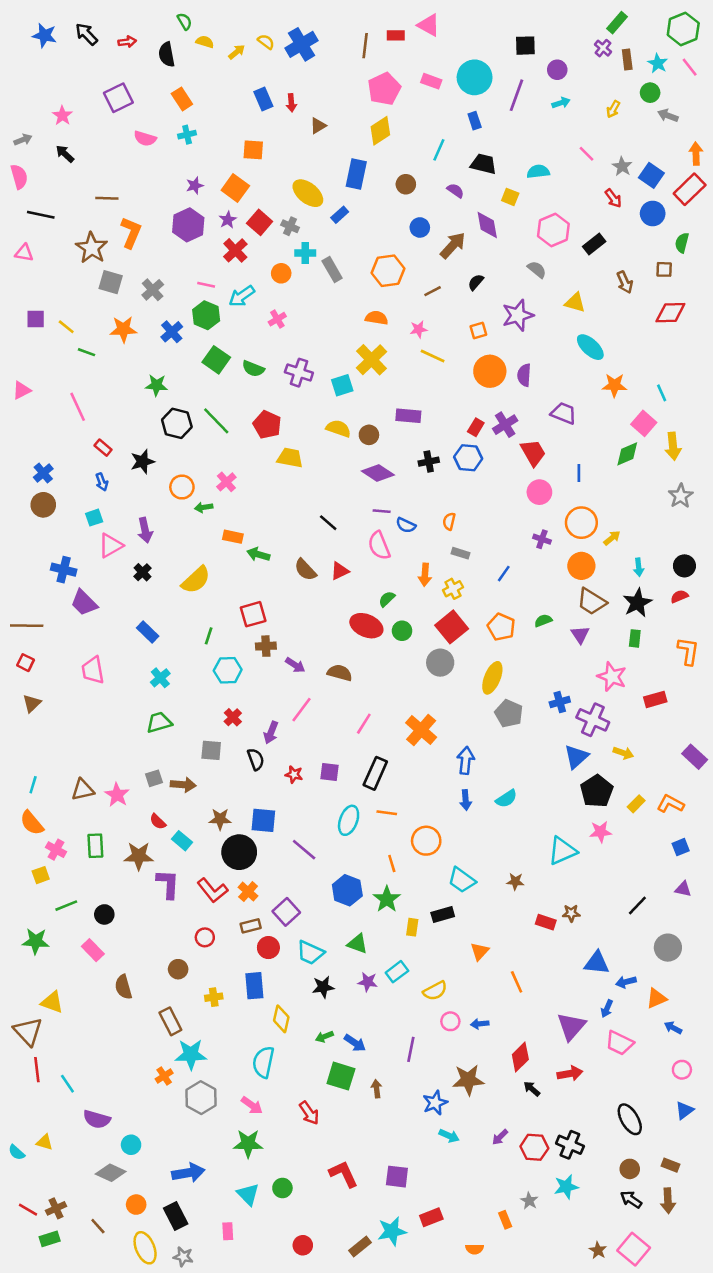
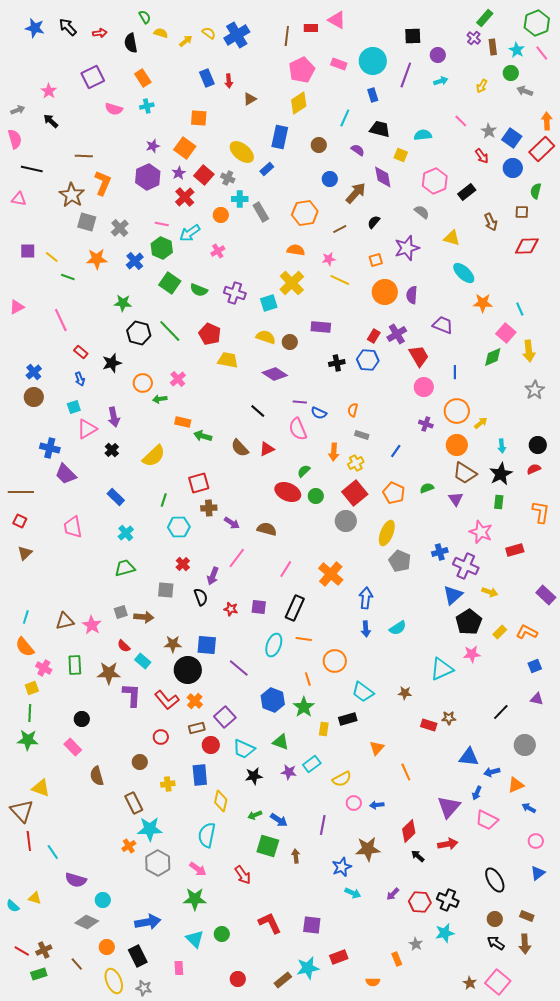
purple diamond: (378, 473) -> (275, 374), moved
green line: (66, 906) -> (30, 713), moved, turned -66

